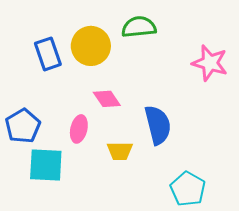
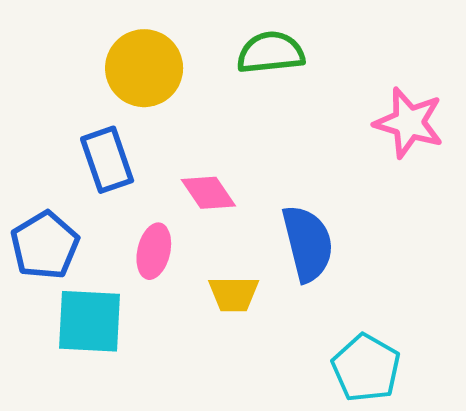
yellow circle: (91, 46) -> (144, 68), moved
blue rectangle: (48, 54) -> (107, 160), moved

